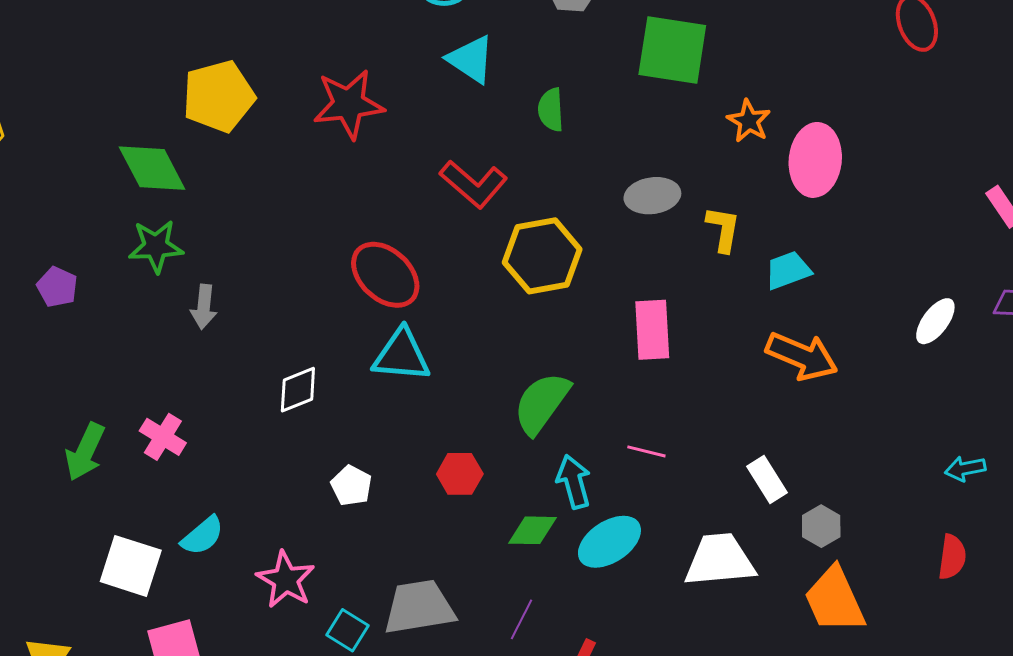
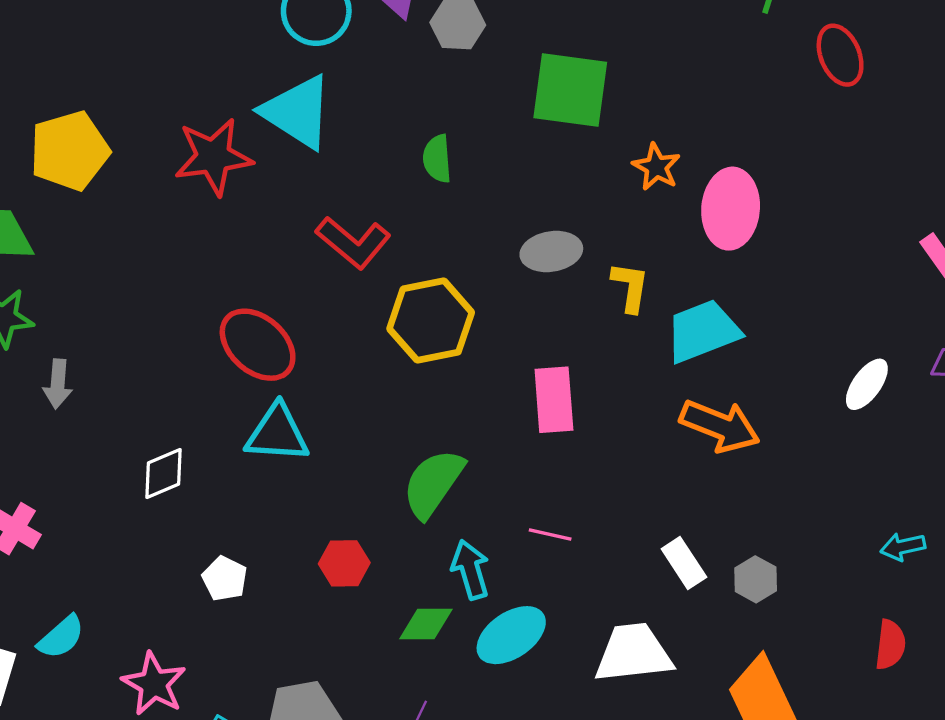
cyan triangle: (471, 59) -> (297, 112), moved, size x1.4
cyan trapezoid: (788, 270) -> (703, 331), size x1.5
gray hexagon: (821, 526) -> (756, 579), moved

